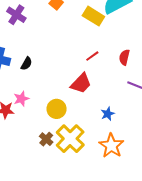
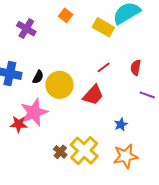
pink star: (21, 99) -> (34, 112), size x1.8
yellow circle: (57, 109) -> (59, 85), moved, size x1.4
orange star: (111, 146) -> (126, 156), turned 30

